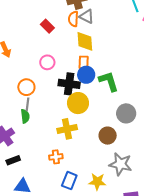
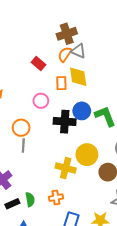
orange semicircle: (73, 19) -> (65, 54), turned 35
orange rectangle: (84, 62) -> (61, 83), moved
yellow circle: (78, 103) -> (87, 155), moved
green semicircle: (25, 116) -> (30, 199), moved
yellow cross: (67, 129) -> (66, 168), turned 30

